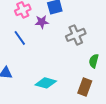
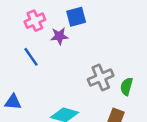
gray cross: (76, 35) -> (101, 77), moved

